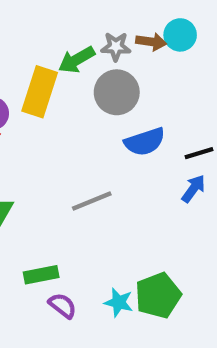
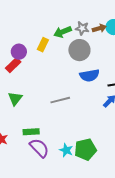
brown arrow: (151, 42) -> (99, 28), turned -32
yellow rectangle: (40, 92) -> (43, 45), size x0.6
purple semicircle: (63, 306) -> (39, 148), size x1.5

